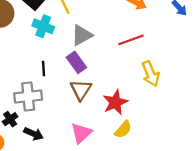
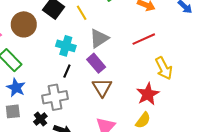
cyan cross: (43, 26) -> (66, 46), moved
black line: (44, 68) -> (67, 71), turned 32
red star: (115, 102) -> (148, 94), moved

